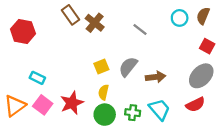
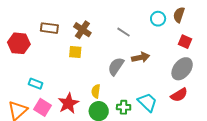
brown rectangle: (71, 15) -> (49, 28), moved, turned -42
yellow square: (101, 67) -> (75, 52), moved, turned 32
brown arrow: (156, 77) -> (141, 57), moved

